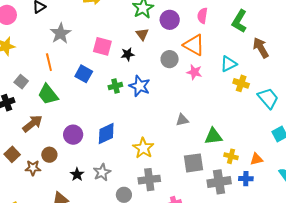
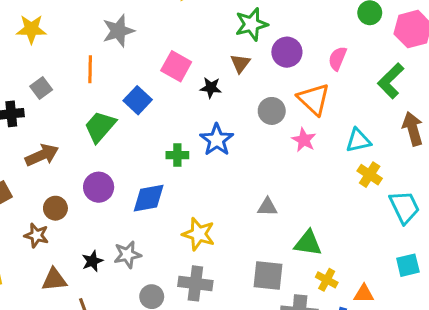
green cross: (115, 86) -> (177, 155), moved
green trapezoid: (48, 94) -> (100, 127), moved, turned 65
yellow star: (143, 148) -> (199, 234), turned -30
brown star: (33, 168) -> (36, 235), moved
black star: (77, 174) -> (92, 261), moved

